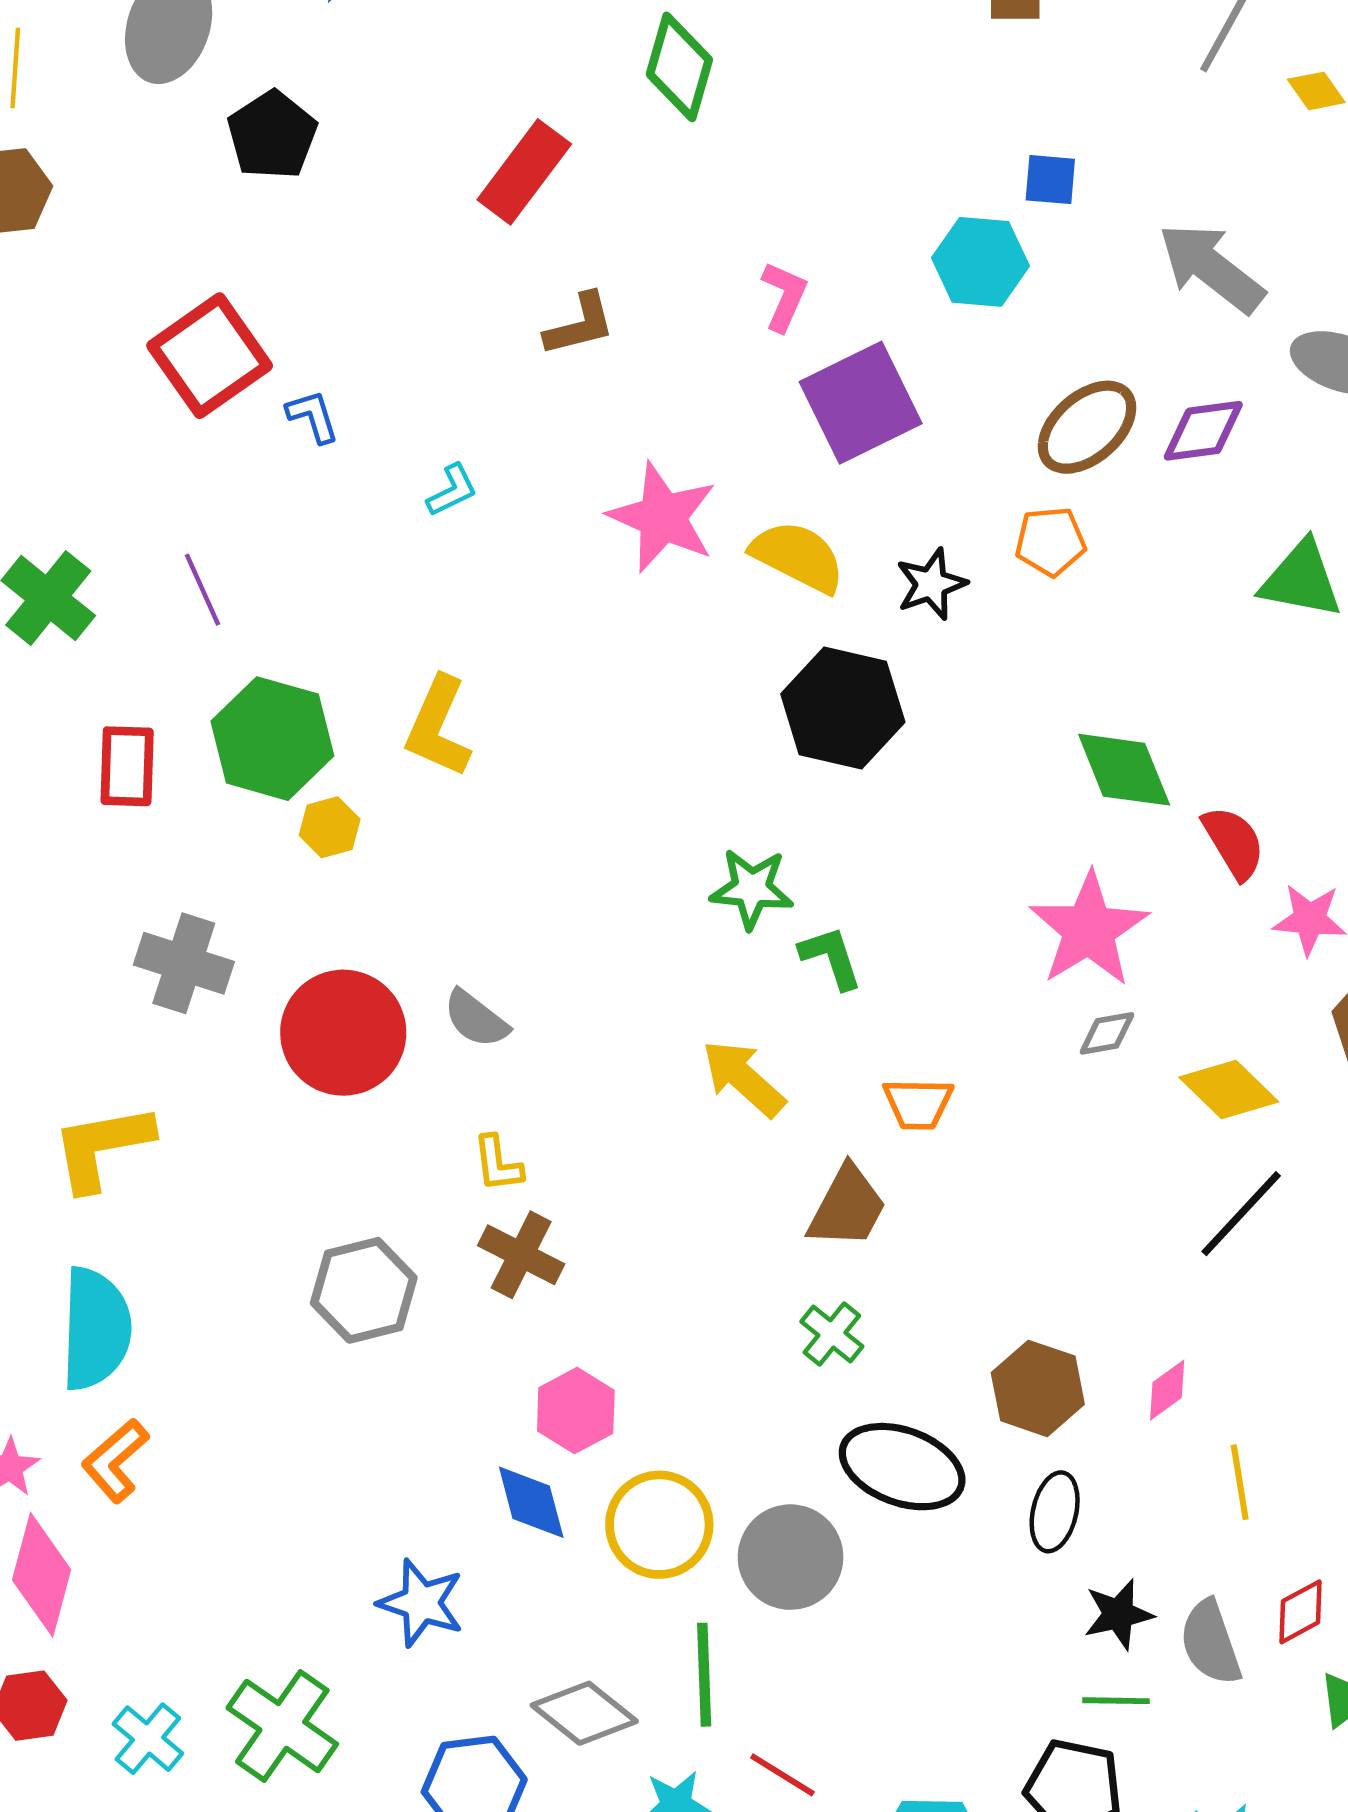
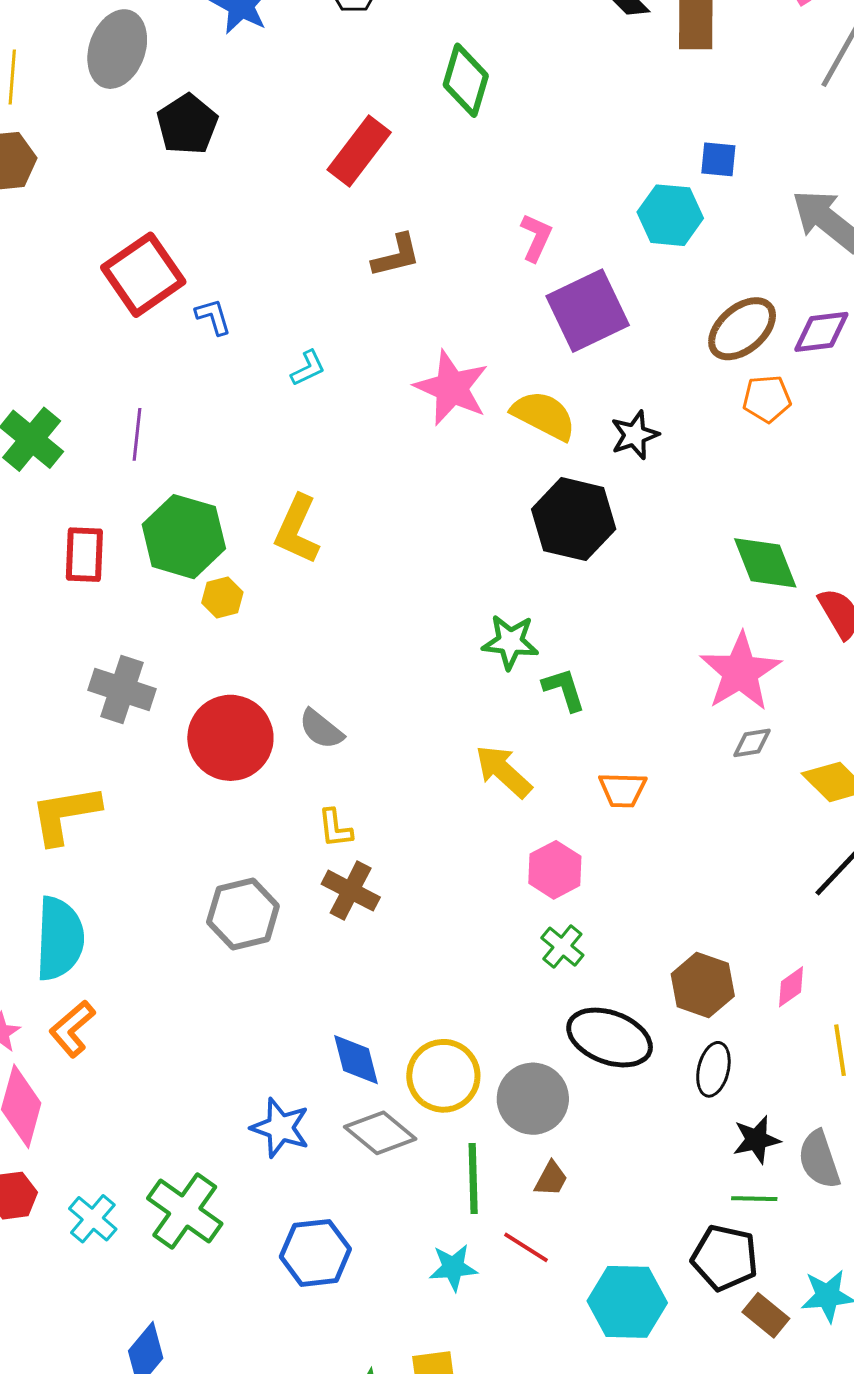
orange pentagon: (1050, 541) -> (767, 399), moved
purple line: (203, 590) -> (137, 434), turned 30
brown trapezoid: (847, 1207) -> (551, 1179), moved, size x0.6
pink hexagon: (576, 1411) -> (555, 870), moved
gray diamond: (584, 1713) -> (380, 1133), moved

